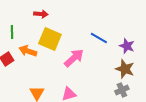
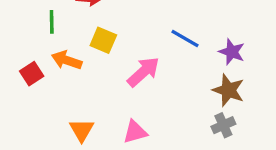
green line: (12, 32) -> (52, 22), moved
yellow square: (50, 39) -> (103, 40), size x0.7

